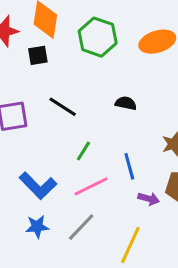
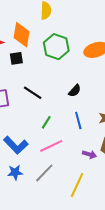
black semicircle: (126, 103) -> (75, 91), turned 120
blue line: (129, 166) -> (78, 120), moved

